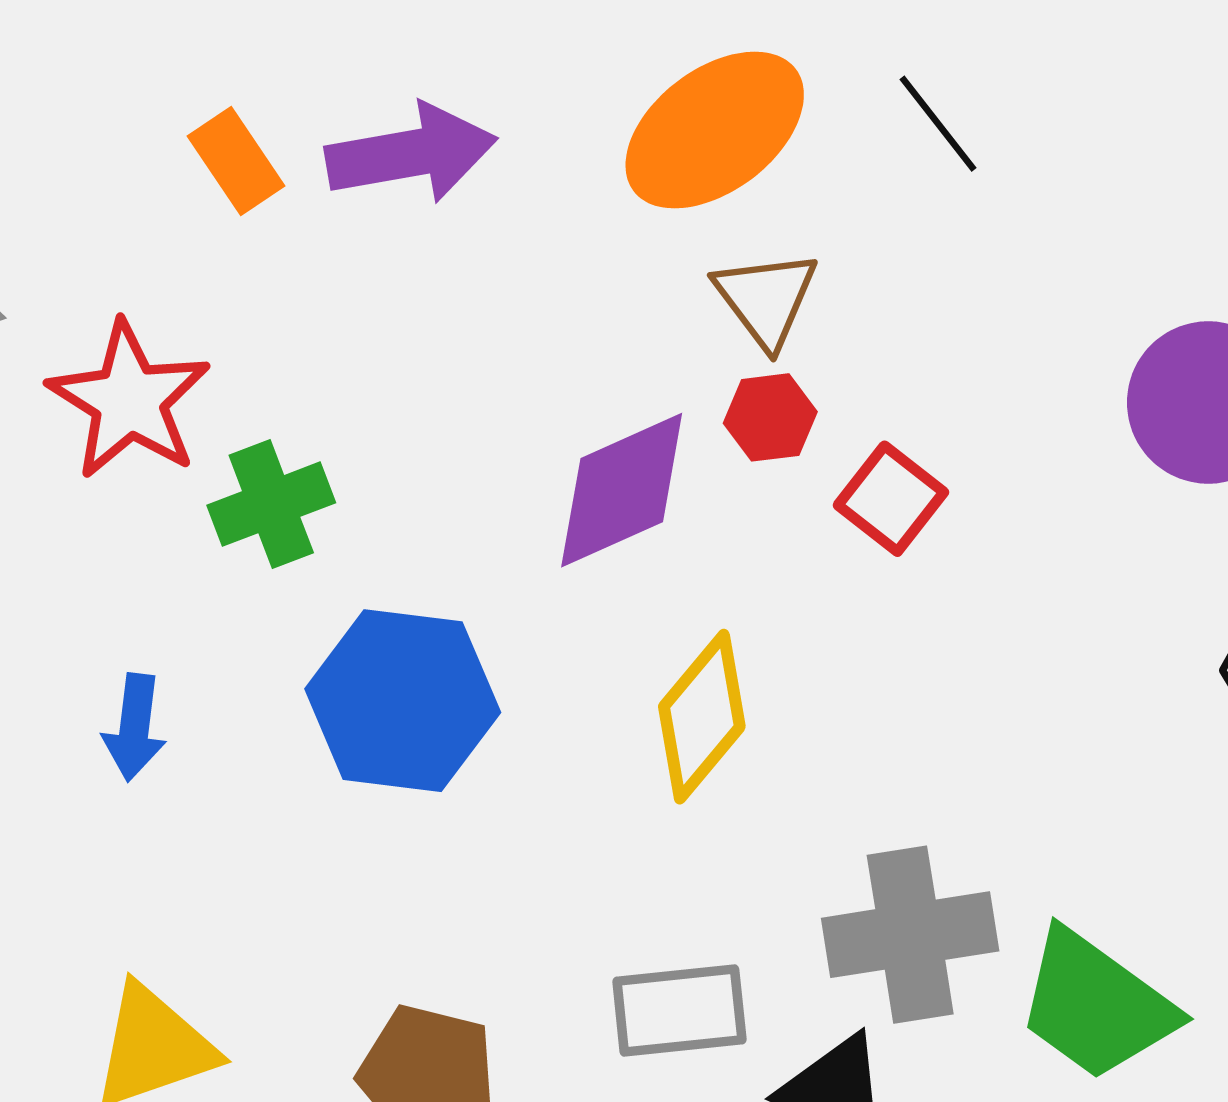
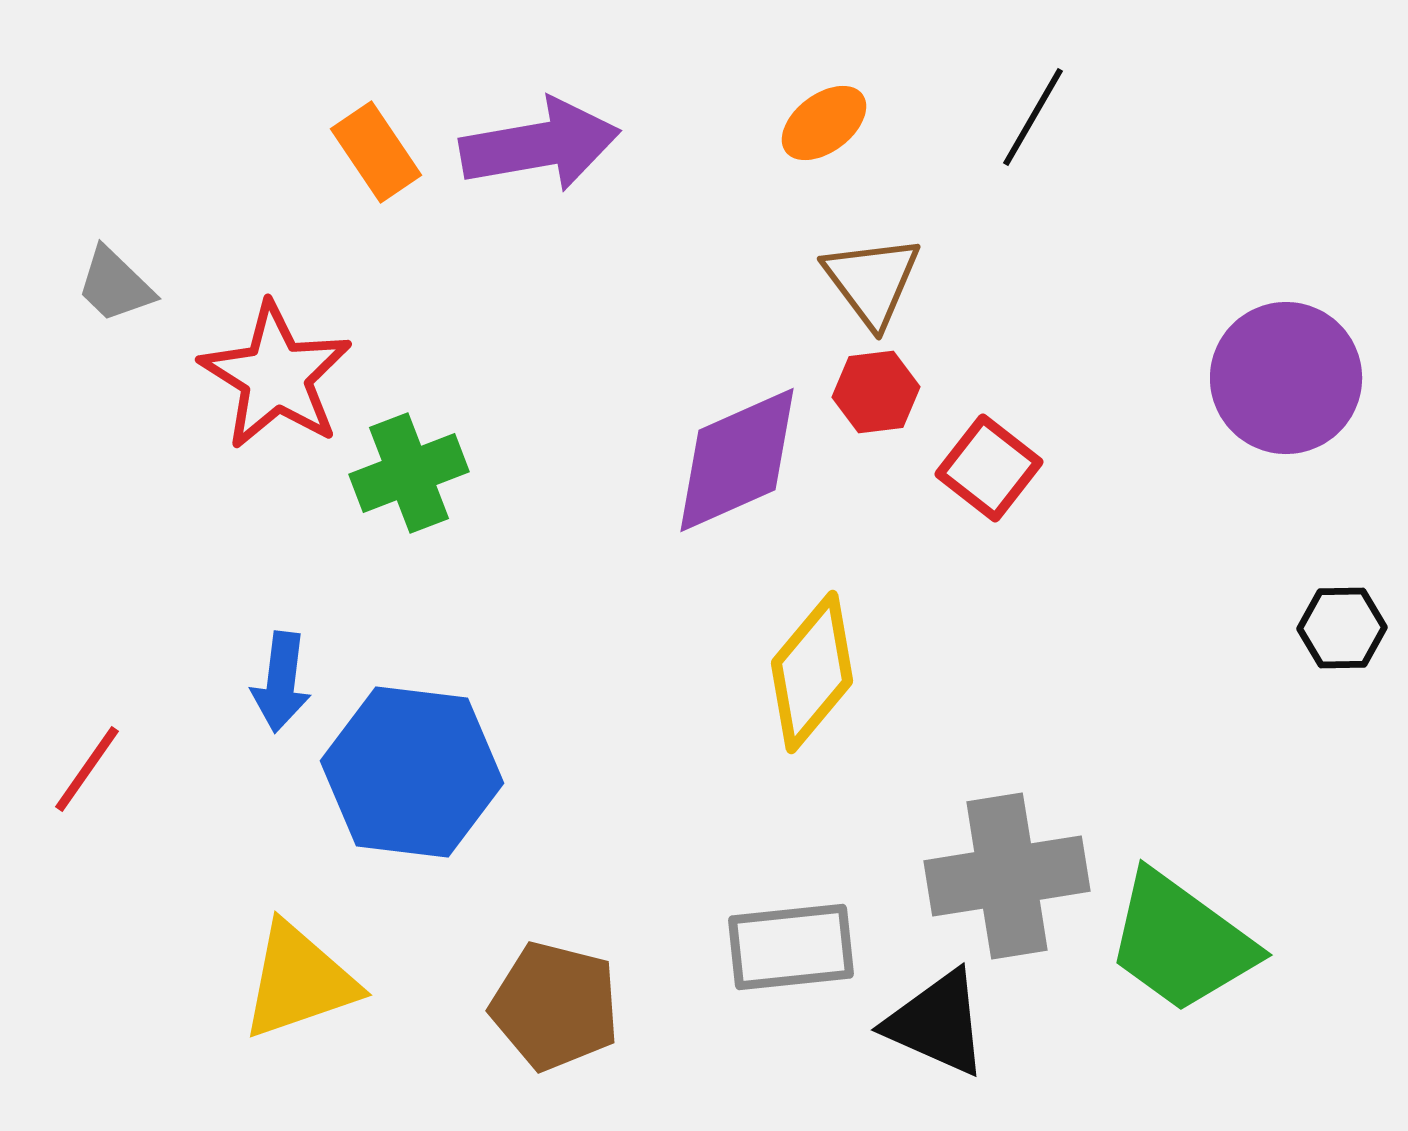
black line: (938, 124) -> (1033, 117), turned 68
orange ellipse: (715, 130) -> (824, 123), size x0.5
blue hexagon: (403, 701) -> (412, 772), moved

